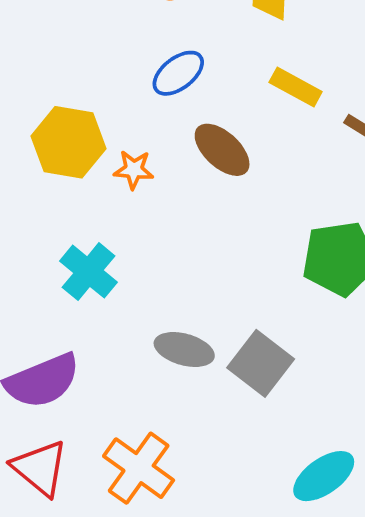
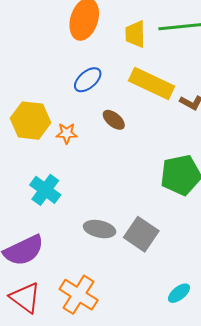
yellow rectangle: (296, 87) -> (152, 84), size x1.6
brown ellipse: (222, 150) -> (114, 120), size x0.7
cyan ellipse: (324, 476) -> (179, 293), size x0.7

